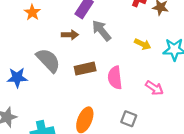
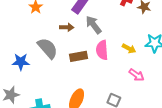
yellow arrow: (143, 44) -> (129, 49), moved
pink semicircle: (115, 78) -> (102, 50), moved

